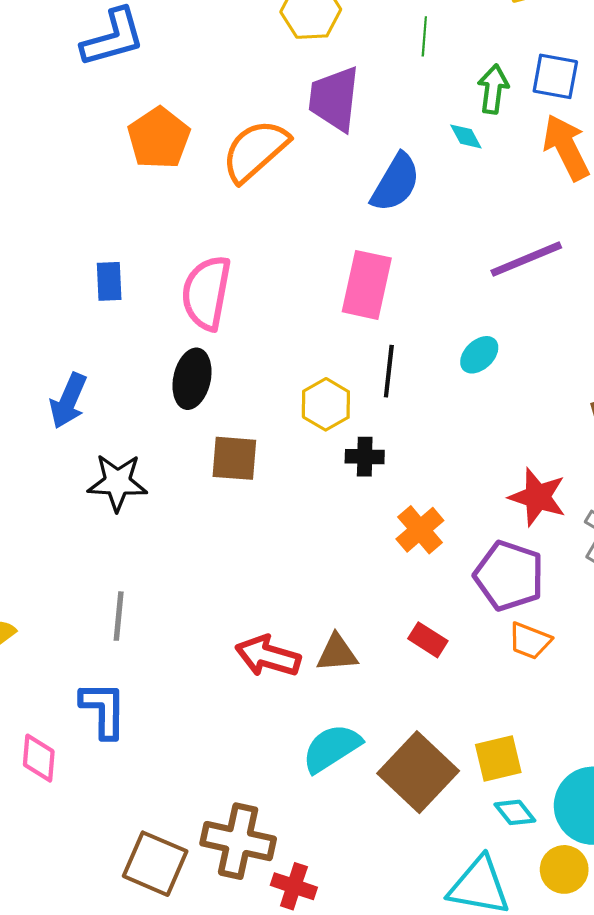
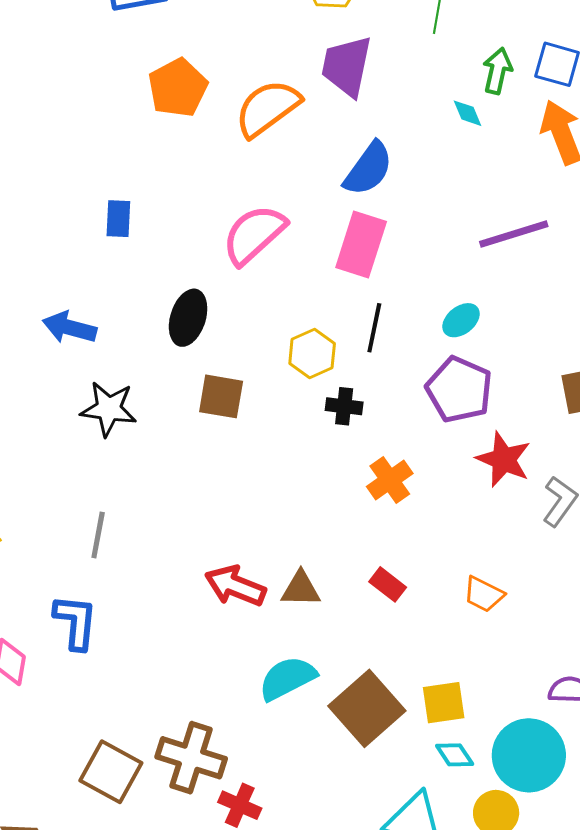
blue semicircle: (396, 183) -> (368, 169), moved
pink semicircle: (206, 293) -> (254, 235), moved, turned 32
blue arrow: (68, 401) -> (69, 328), turned 76
purple pentagon: (509, 576) -> (459, 390), moved

